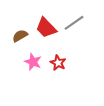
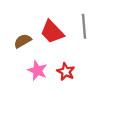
gray line: (74, 23) -> (84, 26), turned -60

